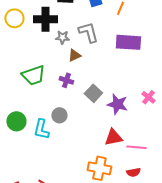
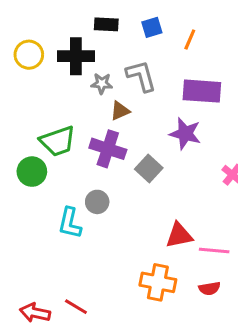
purple cross: (66, 80) -> (108, 149), size x1.6
purple star: (117, 104) -> (185, 134), moved
green circle: (16, 121) -> (32, 172), moved

